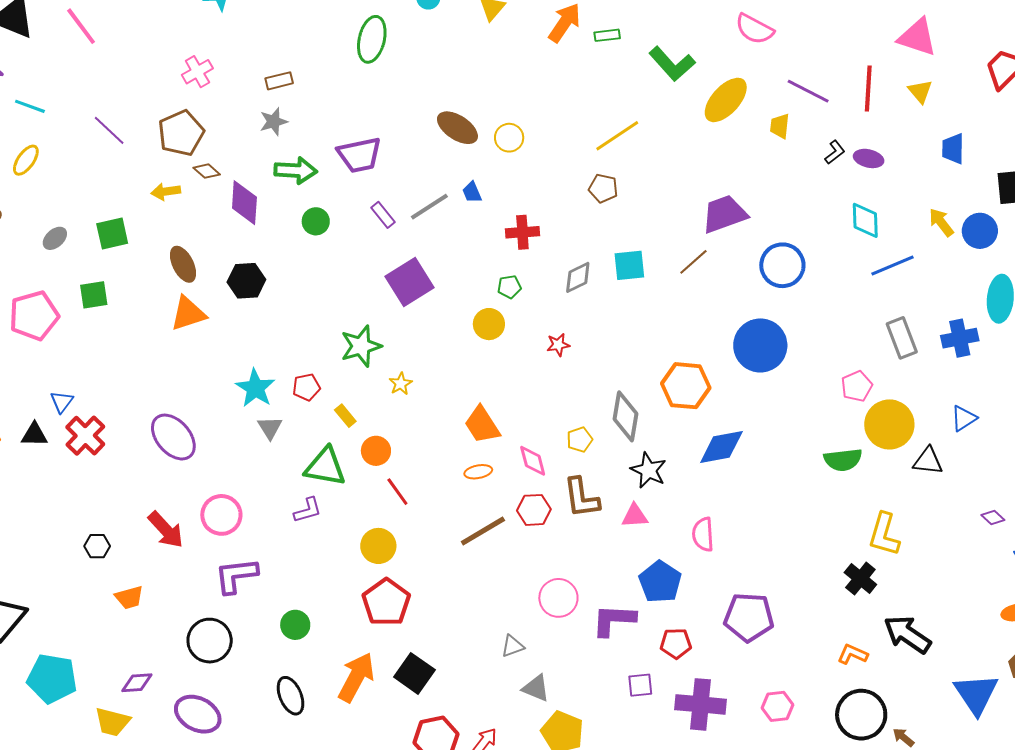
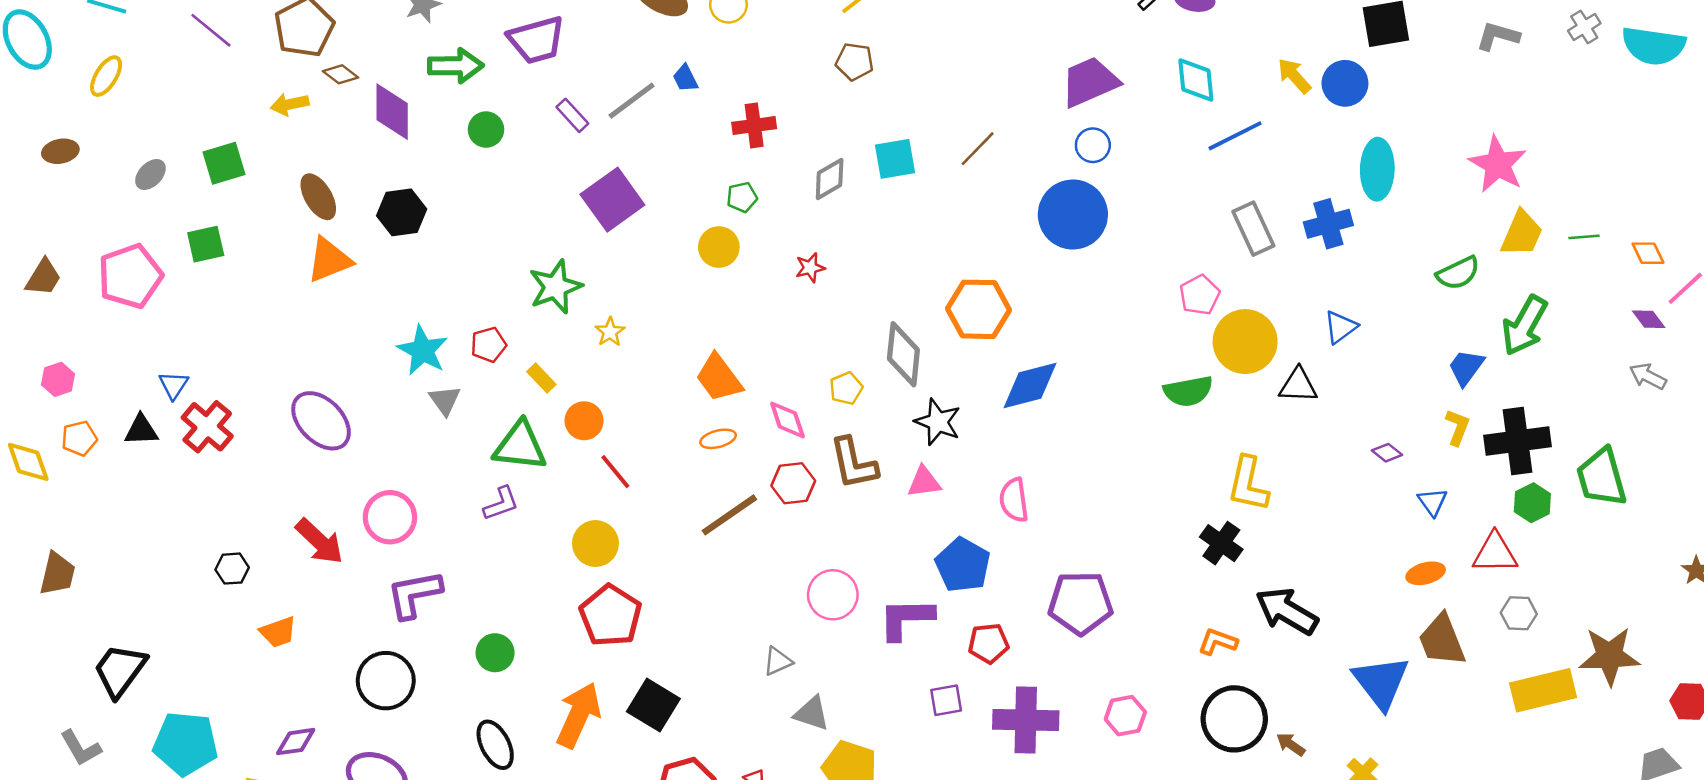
purple trapezoid: (724, 214) -> (1090, 82), moved
blue circle: (782, 265) -> (1093, 145), size x0.6
blue circle: (760, 345) -> (1073, 215), moved

